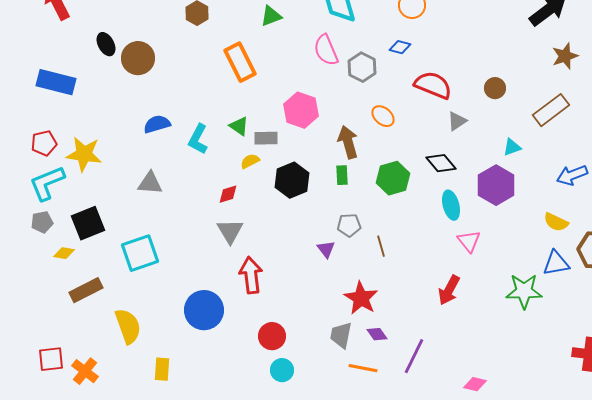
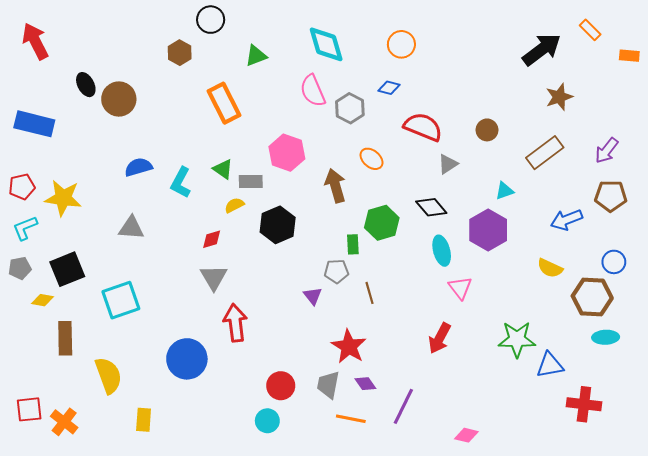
green rectangle: (342, 175) -> (353, 244), moved
cyan L-shape: (47, 183) -> (25, 228), size x0.7
blue triangle: (556, 263) -> (550, 365), moved
brown rectangle: (86, 290) -> (65, 338), turned -64
red circle: (272, 336) -> (281, 386), moved

